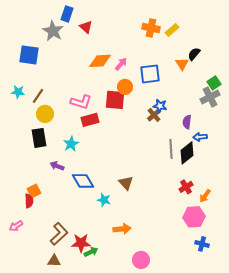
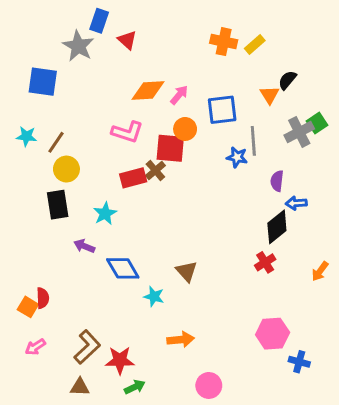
gray cross: (210, 97) -> (299, 132), moved
pink L-shape: (81, 102) -> (127, 132), moved
brown cross: (154, 115) -> (155, 171), moved
gray line: (171, 149) -> (253, 141), moved
red cross: (186, 187) -> (265, 262), moved
orange square: (34, 191) -> (28, 307), moved, turned -32
orange arrow: (205, 196) -> (320, 271), moved
pink hexagon: (194, 217) -> (273, 334), moved
pink arrow: (16, 226) -> (35, 347), moved
green arrow: (91, 252) -> (135, 387), moved

